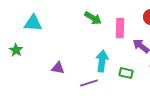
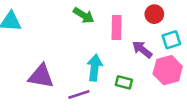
purple triangle: (58, 68) -> (41, 76), size x1.6

